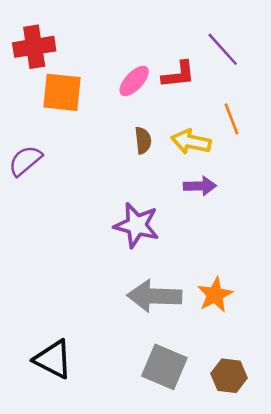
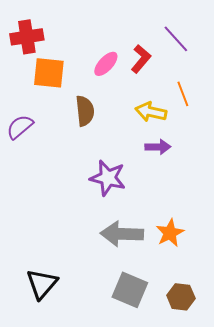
red L-shape: (178, 75) -> (141, 59), turned -44
brown semicircle: (143, 140) -> (85, 111), moved, size x1.4
black triangle: (53, 359) -> (42, 284), turned 44

